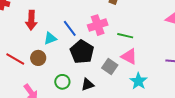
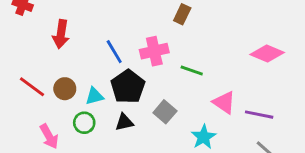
cyan triangle: (50, 38) -> (94, 96), moved
pink triangle: (129, 57) -> (224, 102), moved
green circle: (62, 82) -> (84, 123), moved
black triangle: (88, 85) -> (124, 122), moved

